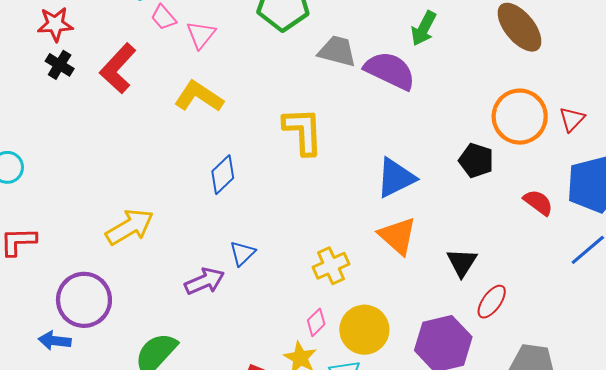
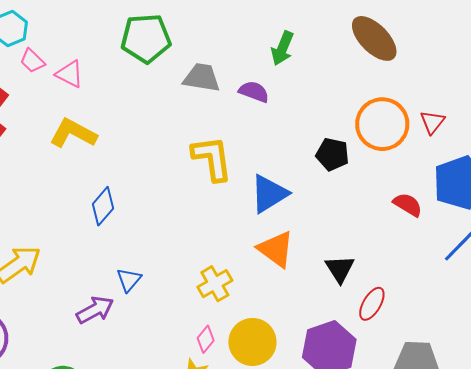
pink triangle: (201, 35) -> (70, 74), turned -36
purple semicircle: (390, 71) -> (254, 92), size x0.6
yellow L-shape: (303, 131) -> (212, 158), moved
black pentagon: (476, 160) -> (332, 154), moved

